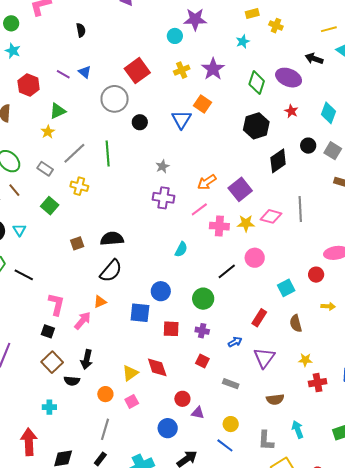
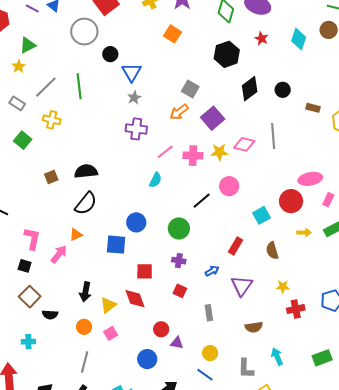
blue triangle: (181, 119) -> (132, 72), moved
black circle: (308, 146) -> (283, 90), moved
gray square: (333, 151) -> (190, 89), moved
pink line: (199, 209) -> (165, 152), moved
red circle: (316, 275) -> (291, 201), size x1.5
red square: (171, 329) -> (145, 271), moved
black arrow: (87, 359) -> (85, 292), moved
gray rectangle: (231, 384) -> (209, 313), turned 63

